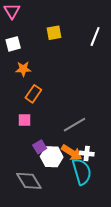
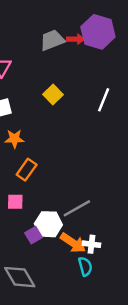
yellow square: (54, 33) -> (53, 95), turned -35
white hexagon: (52, 157) -> (48, 224), moved
cyan semicircle: (82, 172) -> (85, 266), size x0.6

